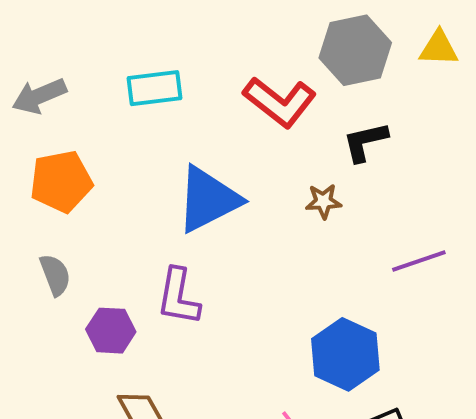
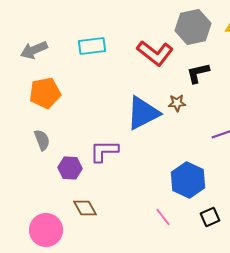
blue triangle: (208, 199) -> (143, 113), moved
purple L-shape: (178, 297) -> (104, 151), turned 80

